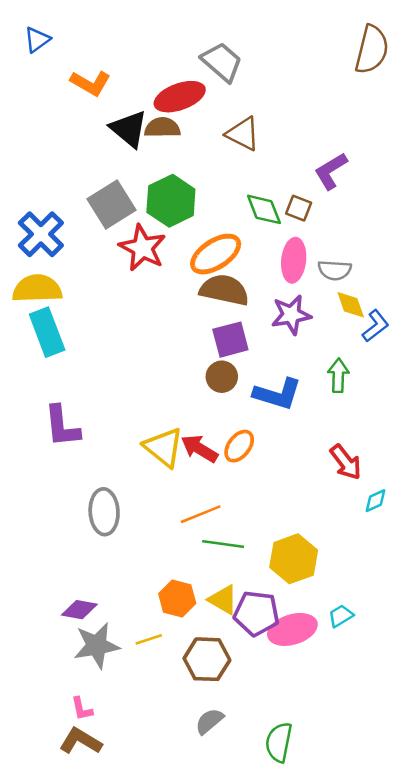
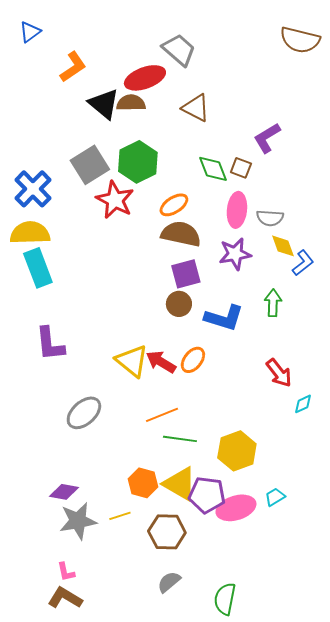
brown semicircle: (372, 50) -> (300, 40), turned 90
orange L-shape: (90, 83) -> (73, 67), turned -64
orange ellipse: (216, 254) -> (174, 205), size x0.7
gray ellipse: (104, 512) -> (84, 413), turned 51
yellow triangle: (223, 600) -> (180, 484), size x1.4

